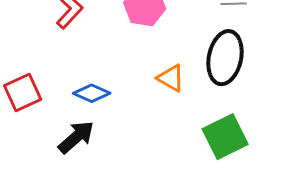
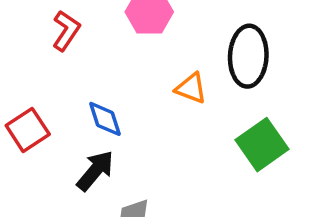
blue diamond: (92, 93) -> (105, 119), turned 57

